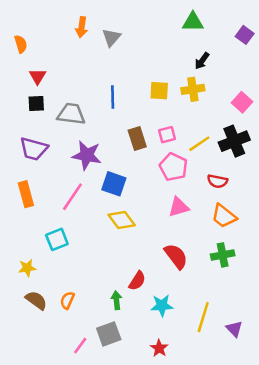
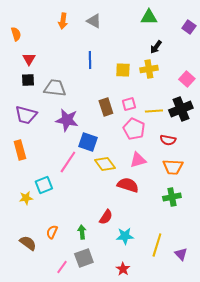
gray triangle: (111, 38) -> (94, 21), moved, turned -42
blue line: (113, 97) -> (90, 60), moved
yellow line: (199, 144) -> (154, 111), turned 30
pink line: (72, 197) -> (68, 162), moved
orange trapezoid: (224, 216) -> (173, 167), turned -35
yellow diamond: (122, 220) -> (105, 164), moved
red semicircle: (176, 256) -> (128, 185), moved, turned -35
yellow star: (27, 268) -> (26, 198), moved
brown semicircle: (36, 300) -> (28, 243), moved
green arrow: (116, 300) -> (82, 232), moved

